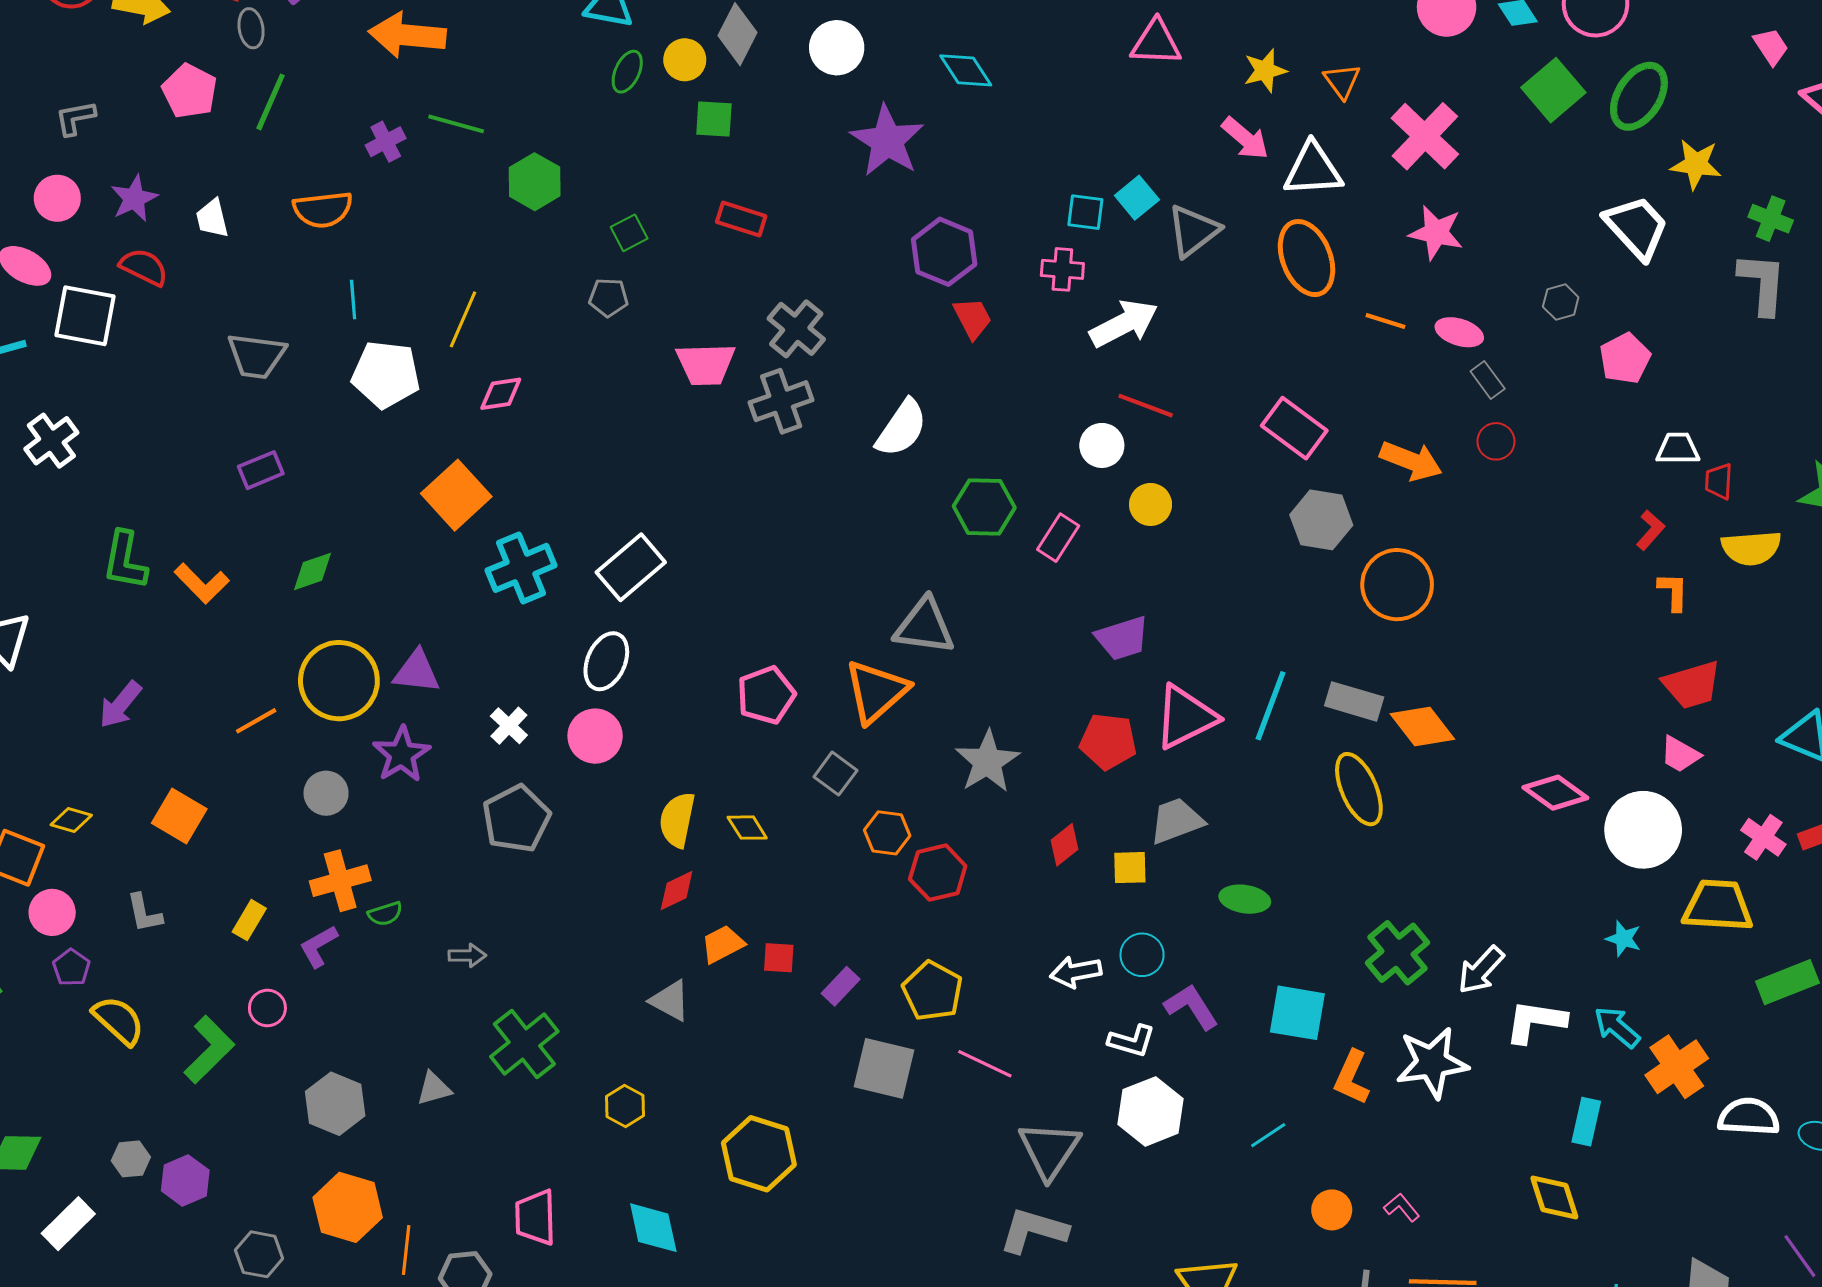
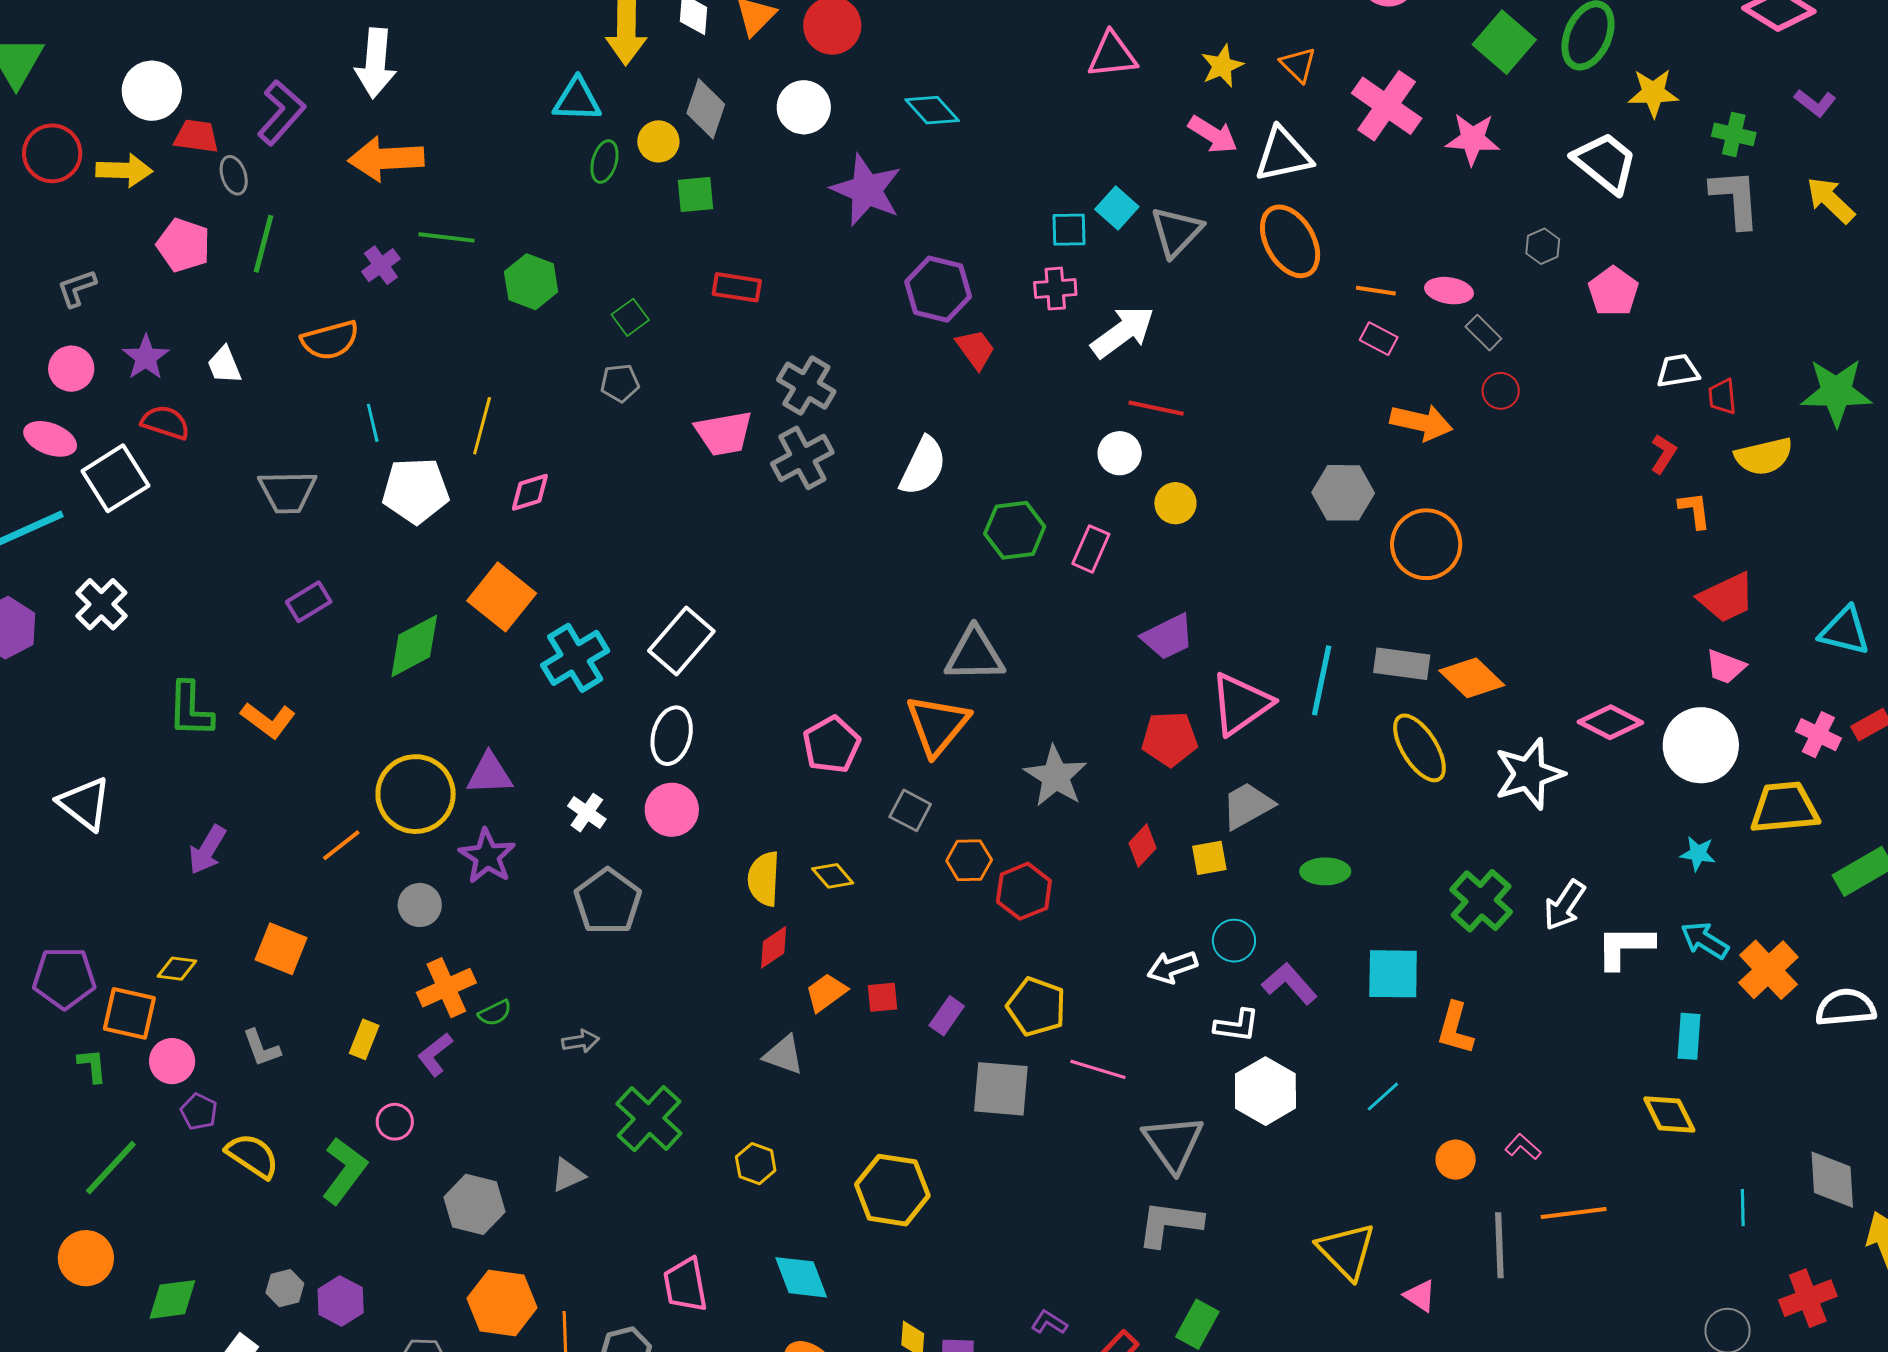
pink star: (1436, 233) -> (1473, 139), moved
white square: (85, 316) -> (115, 478), turned -34
pink rectangle: (1294, 428) -> (1379, 339), moved, size x0.6
green diamond: (313, 571) -> (414, 646), moved, size x1.5
white star: (1432, 1063) -> (1529, 774), moved

